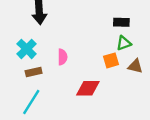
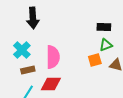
pink semicircle: (62, 57) -> (53, 57), size x1.6
red diamond: (88, 88) -> (51, 84), moved

